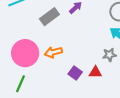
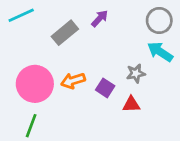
gray star: (109, 55) -> (136, 73), moved
purple square: (75, 73) -> (105, 88), moved

